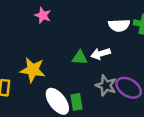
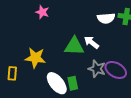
white arrow: (101, 54) -> (91, 42), turned 56
green triangle: (80, 58) -> (74, 46), size x1.5

